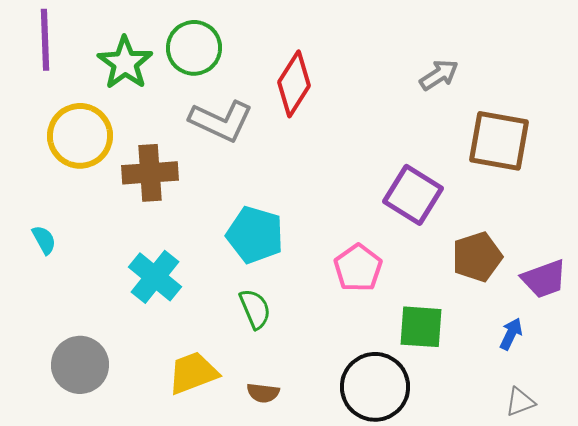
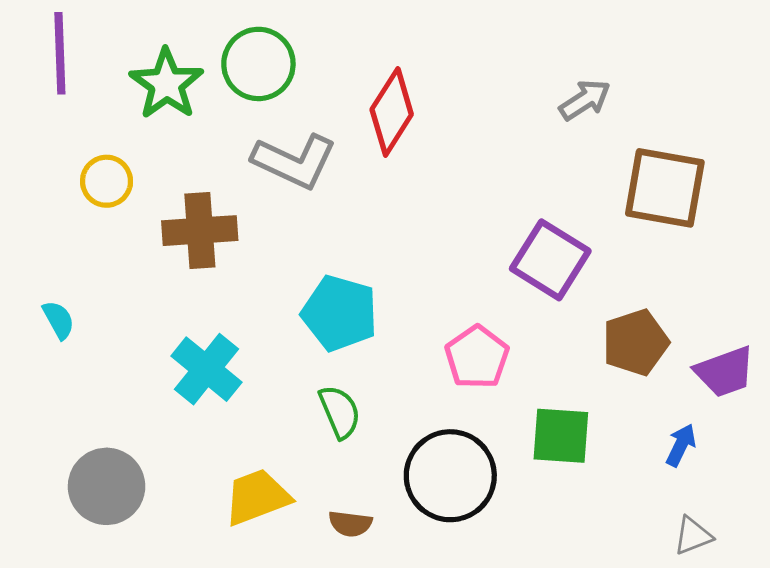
yellow circle: (80, 136) -> (107, 181), size x0.6
black circle: (375, 387) -> (450, 476), moved

